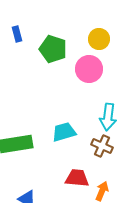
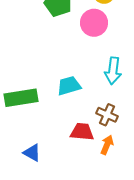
brown cross: (102, 146) -> (107, 115), moved

